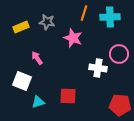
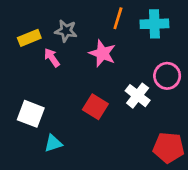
pink arrow: (37, 58) -> (52, 58), moved
white cross: (98, 68) -> (138, 96), turned 30
red square: (68, 96) -> (95, 107), moved, turned 30

